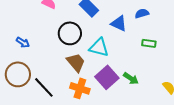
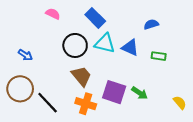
blue triangle: (119, 23) -> (130, 48), moved
cyan triangle: (99, 47) -> (105, 43), moved
purple square: (107, 77) -> (114, 92), turned -30

